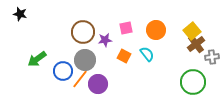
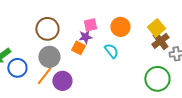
purple star: (105, 40) -> (85, 37), moved
orange square: (124, 56) -> (78, 48), moved
blue circle: (63, 71) -> (17, 68), moved

